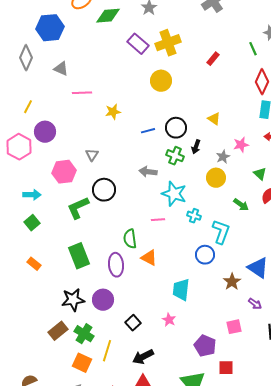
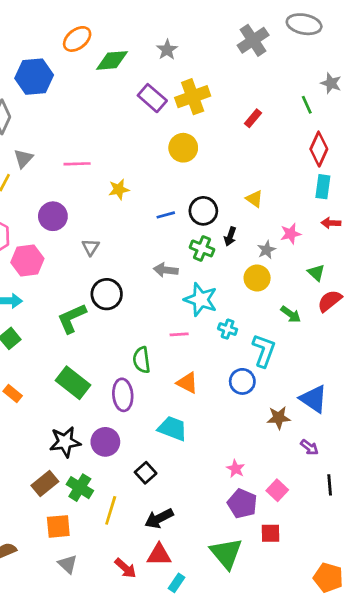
gray triangle: (61, 69) -> (23, 158), moved, turned 49
purple circle: (45, 132) -> (53, 216), moved
pink hexagon: (64, 172) -> (27, 261), moved
green rectangle: (79, 256) -> (73, 383), turned -30
orange triangle: (149, 258) -> (187, 383), moved
brown star: (232, 282) -> (279, 418), turned 30
cyan trapezoid: (181, 290) -> (172, 428), moved, turned 105
pink star: (169, 320) -> (236, 469), moved
pink square: (234, 327) -> (277, 490), moved, turned -35
orange square: (82, 363) -> (58, 526), moved, turned -30

